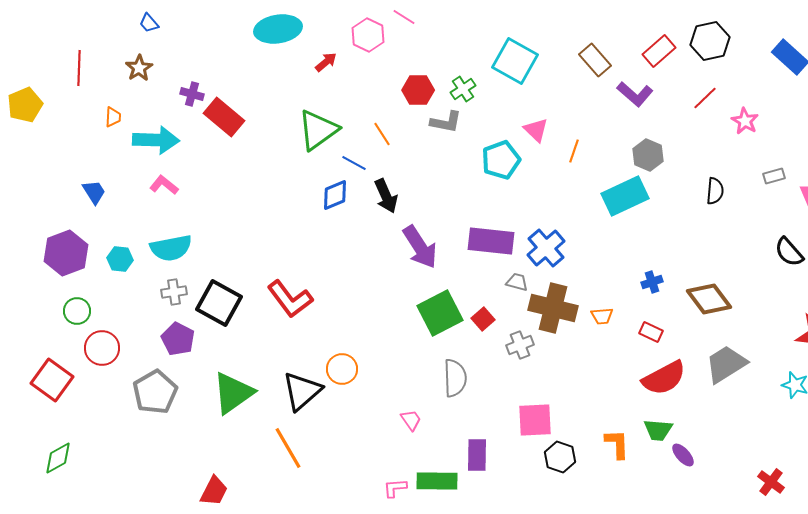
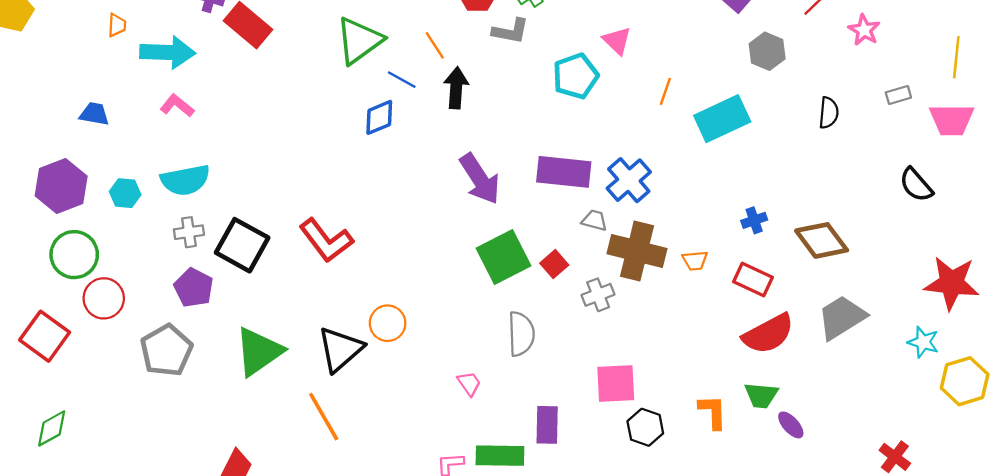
orange line: (574, 151) -> (665, 91), moved
gray hexagon: (648, 155) -> (767, 51), moved
blue trapezoid: (94, 192) -> (94, 114), turned -48
black arrow: (386, 196) -> (456, 88), moved, turned -152
green circle: (77, 311) -> (74, 255), size x1.5
red rectangle: (651, 332) -> (753, 279), size x1.4

